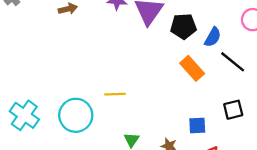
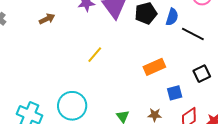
orange rectangle: (192, 68) -> (154, 67), moved, turned -60
yellow line: (115, 94) -> (95, 55), moved, turned -36

